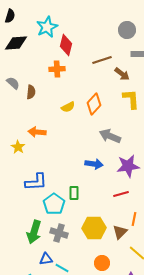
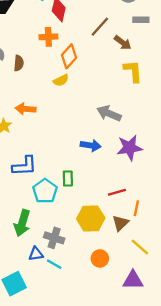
brown line: (102, 60) -> (100, 27), turned -30
orange diamond: (94, 104) -> (69, 56), moved
red line: (121, 194) -> (117, 192), moved
gray cross: (59, 233) -> (54, 238), moved

